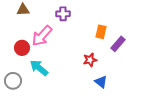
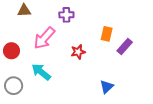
red circle: (22, 48) -> (11, 51), moved
red star: (90, 60) -> (78, 52), moved
blue triangle: (101, 82) -> (107, 87), turned 40

